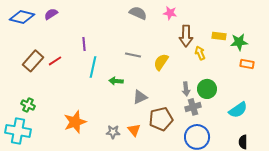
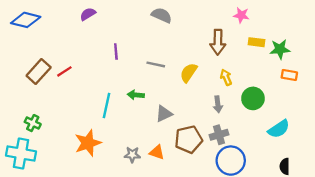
pink star: (170, 13) -> (241, 15), moved
purple semicircle: (51, 14) -> (88, 14), moved
purple line: (84, 44) -> (116, 52), moved
yellow arrow: (200, 53) -> (226, 77), moved
cyan line: (93, 67) -> (107, 105), moved
green circle: (207, 89) -> (253, 98), moved
gray cross: (193, 107) -> (219, 135), moved
orange triangle: (134, 130) -> (157, 152), turned -32

